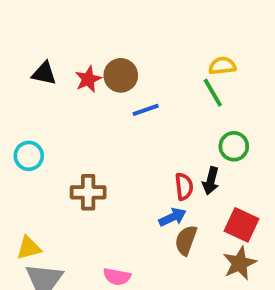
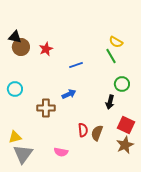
yellow semicircle: (222, 66) -> (116, 42), turned -144
black triangle: (44, 73) -> (15, 37), moved
brown circle: (121, 75) -> (21, 47), moved
red semicircle: (184, 187) -> (83, 130), moved
blue arrow: (172, 217) -> (69, 94), moved

